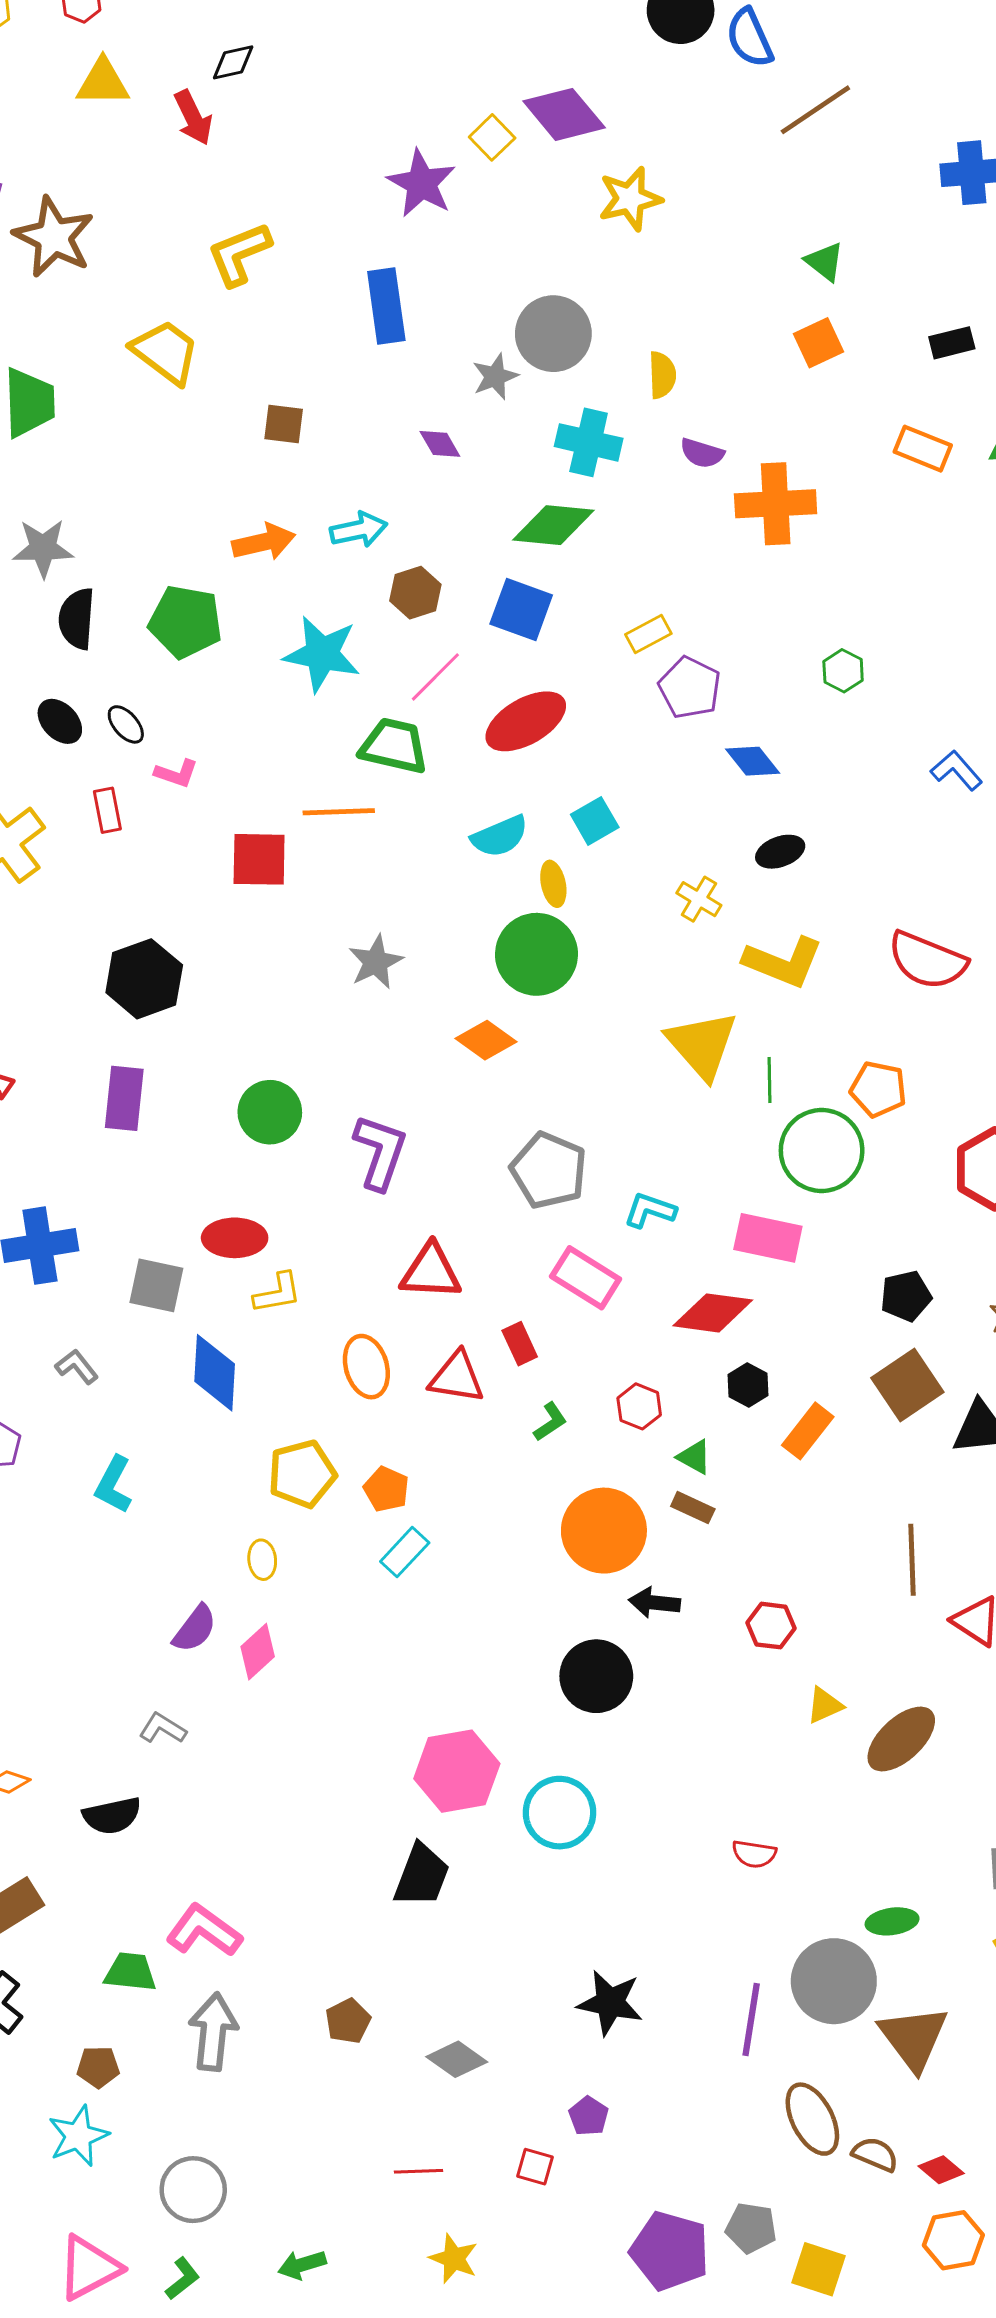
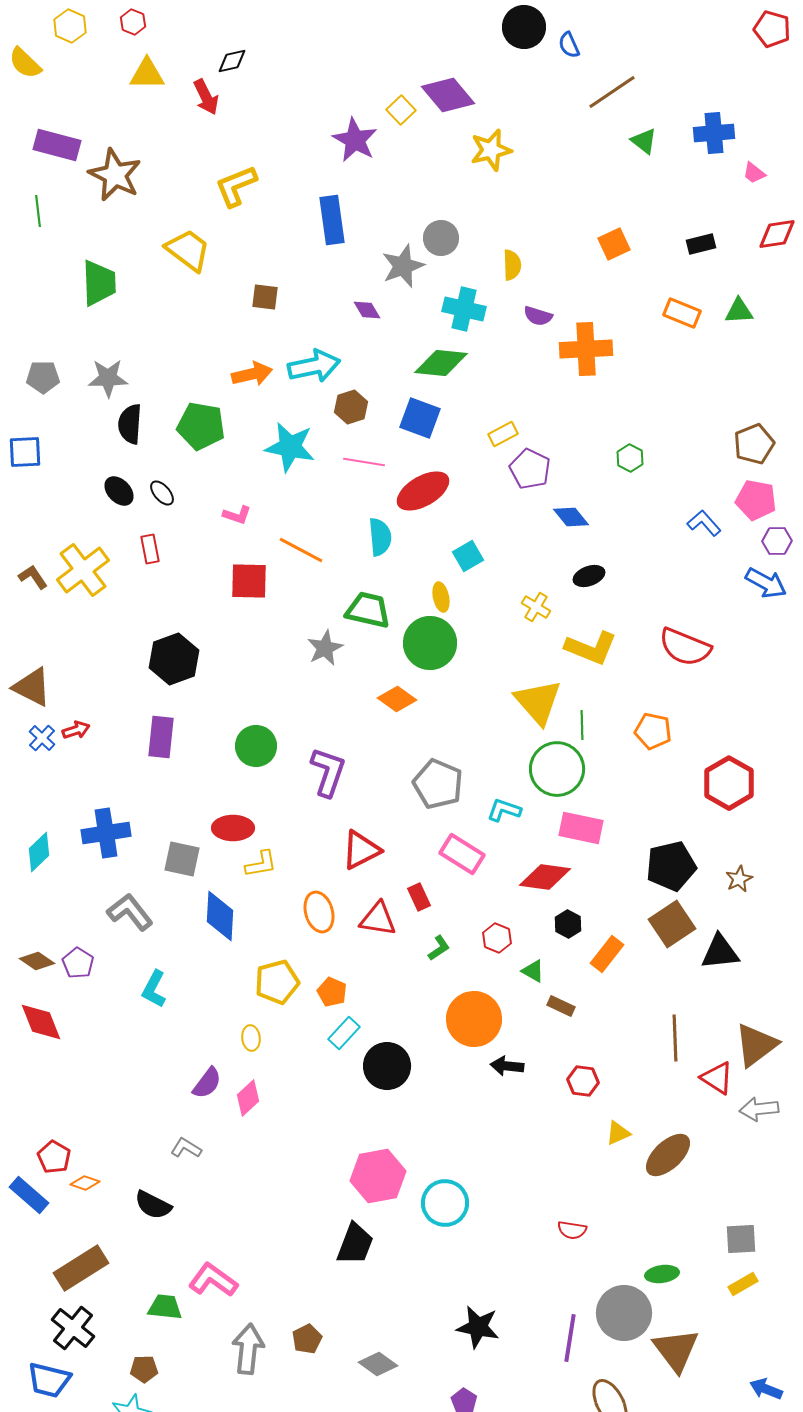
blue semicircle: (750, 38) -> (569, 45), size x0.7
green triangle: (825, 262) -> (644, 141), moved
gray circle: (553, 334) -> (441, 238), size x0.7
gray star: (495, 377) -> (403, 266), size x1.4
cyan arrow: (359, 530) -> (314, 366), size x1.4
pink line: (435, 677) -> (364, 462), turned 54
green trapezoid: (394, 746) -> (368, 610), moved
pink L-shape: (176, 773) -> (237, 515), moved
orange line: (339, 812) -> (301, 550), turned 30
cyan semicircle: (500, 836) -> (380, 537), moved, turned -72
green circle: (822, 1150) -> (557, 769), moved
red triangle: (431, 1272) -> (361, 850), turned -30
black pentagon: (906, 1296) -> (671, 866), size x1.5
gray L-shape: (77, 1367) -> (130, 912), size x1.6
brown rectangle: (693, 1508) -> (561, 1006), moved
black circle: (596, 1676) -> (387, 1066), moved
black semicircle: (112, 1816) -> (153, 1205), turned 39
gray arrow: (213, 2032) -> (248, 1349), moved

